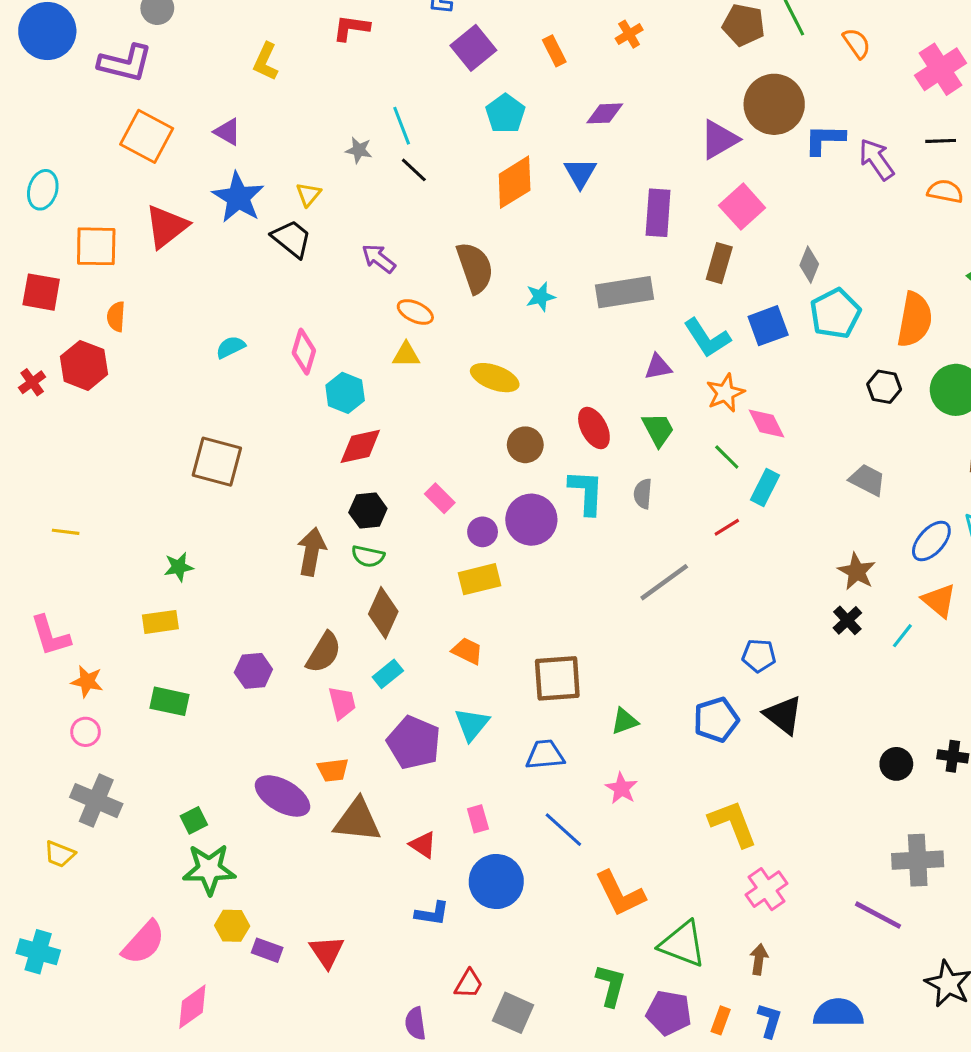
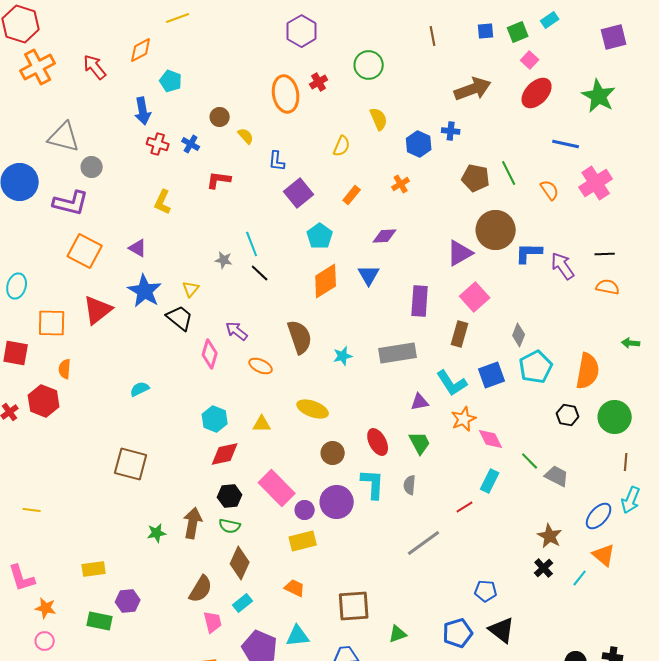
orange rectangle: (554, 51) -> (352, 195), turned 66
pink cross: (941, 69) -> (596, 183), moved
pink diamond: (304, 352) -> (210, 354), moved
yellow triangle: (406, 355) -> (262, 424), moved
green line: (727, 457) -> (530, 461), moved
pink rectangle: (440, 498) -> (277, 488), size x1.8
green star: (179, 567) -> (157, 533), moved
purple hexagon: (253, 671) -> (128, 601), moved
cyan triangle: (472, 724) -> (298, 636), turned 45

